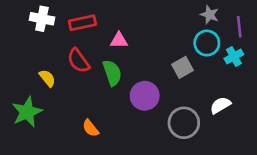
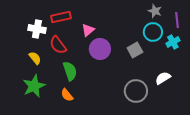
white cross: (42, 19) -> (37, 29), moved
pink triangle: (119, 40) -> (88, 30), turned -40
green semicircle: (112, 73) -> (70, 71), moved
purple circle: (145, 96) -> (100, 49), moved
green star: (27, 112) -> (34, 86), moved

